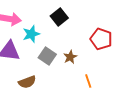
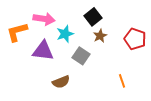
brown star: (70, 57) -> (100, 36), moved

